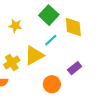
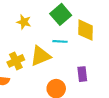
cyan line: (51, 40) -> (60, 41), turned 40
purple rectangle: (75, 68) -> (82, 74), turned -64

